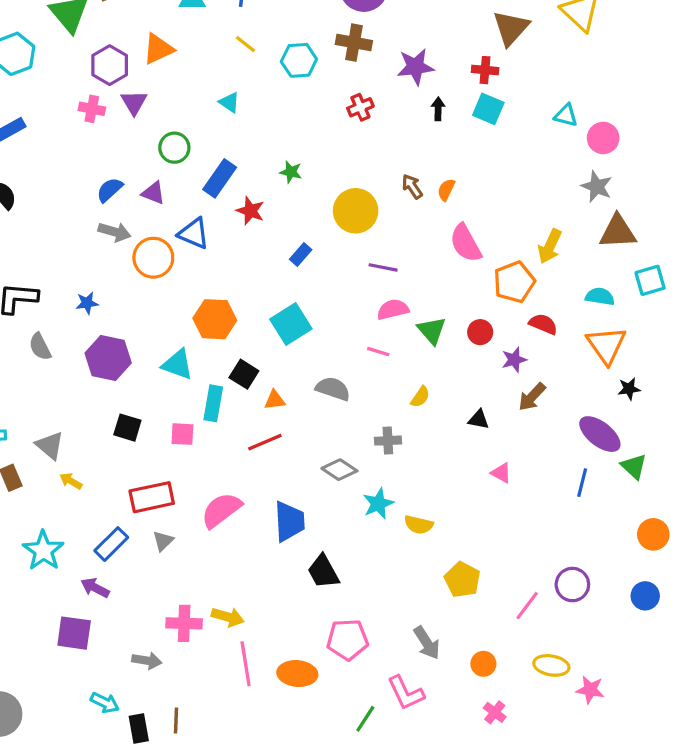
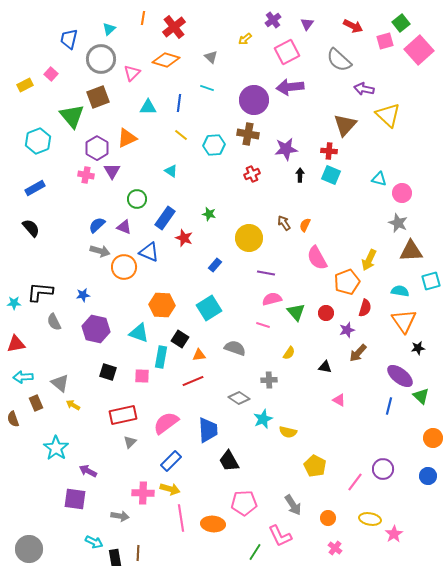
red semicircle: (543, 324) -> (365, 308), turned 84
blue rectangle: (111, 544) -> (171, 461), moved
pink star: (590, 690) -> (394, 534), turned 30

